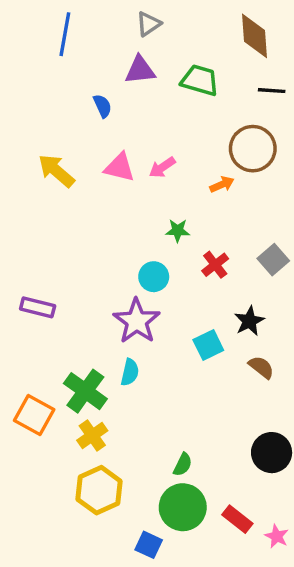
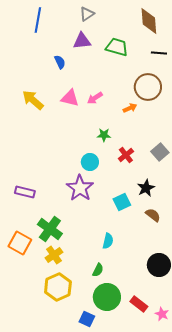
purple rectangle: (38, 307) -> (25, 192), moved
cyan semicircle: (130, 372) -> (108, 241), moved
green semicircle: (183, 465) -> (98, 270), moved

